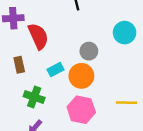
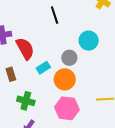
cyan circle: (125, 33) -> (89, 41), moved
cyan rectangle: (56, 70) -> (43, 68), moved

